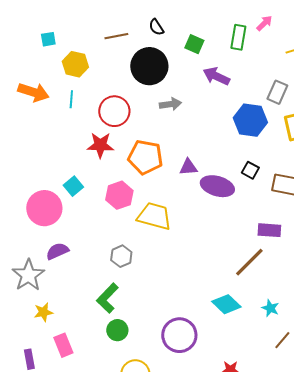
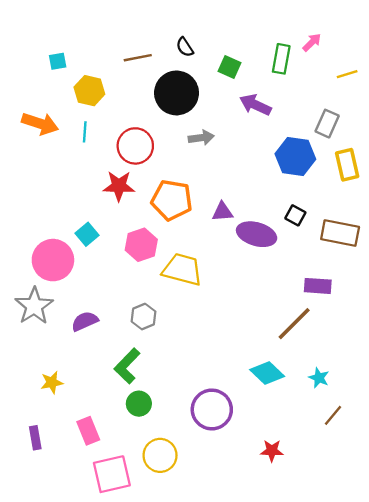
purple semicircle: (57, 251) -> (85, 321), moved
gray star: (28, 275) -> (34, 306), moved
pink rectangle: (63, 345) -> (88, 431), moved

